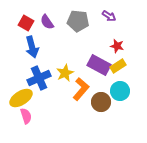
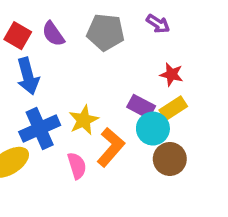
purple rectangle: (99, 65) -> (141, 107), size x0.7
cyan circle: (120, 91) -> (153, 129), moved
brown circle: (101, 102) -> (170, 159), moved
pink semicircle: (26, 116) -> (77, 166), moved

